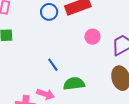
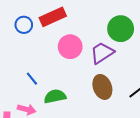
pink circle: (92, 37) -> (70, 47), size x1.5

